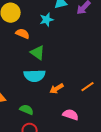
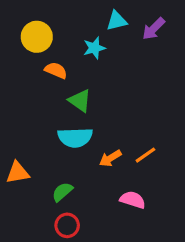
orange line: (88, 87) -> (145, 155), moved
green semicircle: (27, 110) -> (62, 192), turned -64

